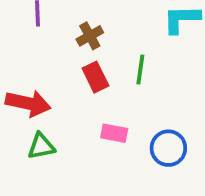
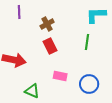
green line: (140, 70) -> (87, 42), moved
green triangle: (41, 146) -> (32, 91), moved, turned 35

